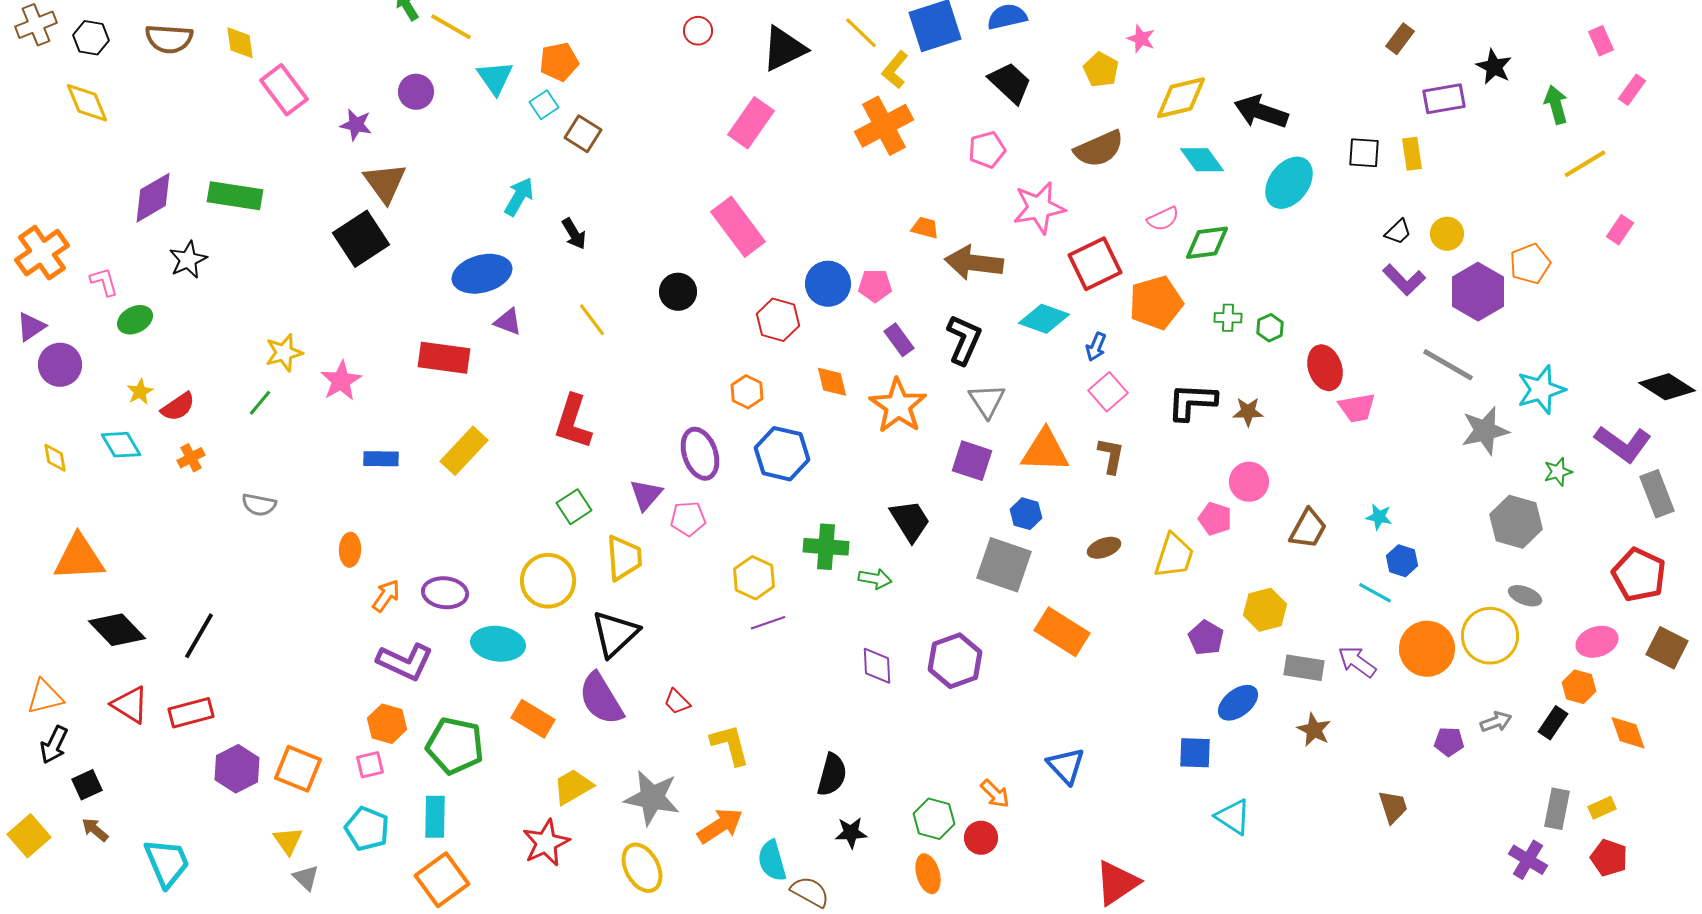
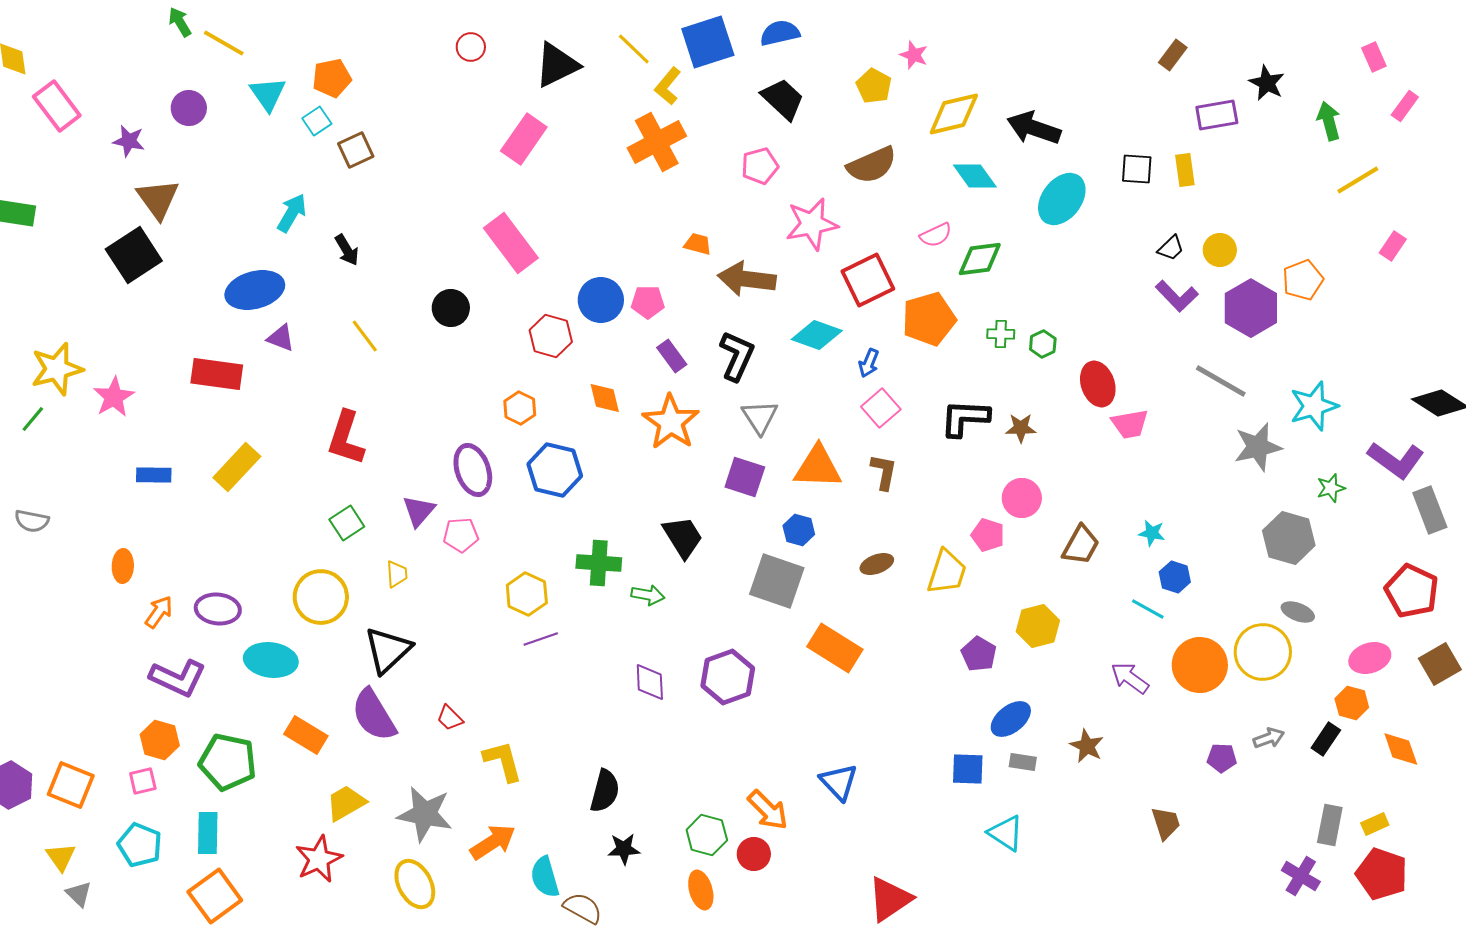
brown square: (583, 134) -> (356, 150), turned 33
yellow star: (284, 353) -> (57, 369), size x1.4
yellow trapezoid: (624, 558) -> (397, 574), size x0.6
brown square: (1667, 648) -> (1440, 664), turned 33
gray rectangle: (1304, 668) -> (1023, 762), moved, size x0.7
orange arrow: (995, 794) -> (768, 810), size x1.4
red pentagon: (1609, 858) -> (1382, 874), size x1.4

